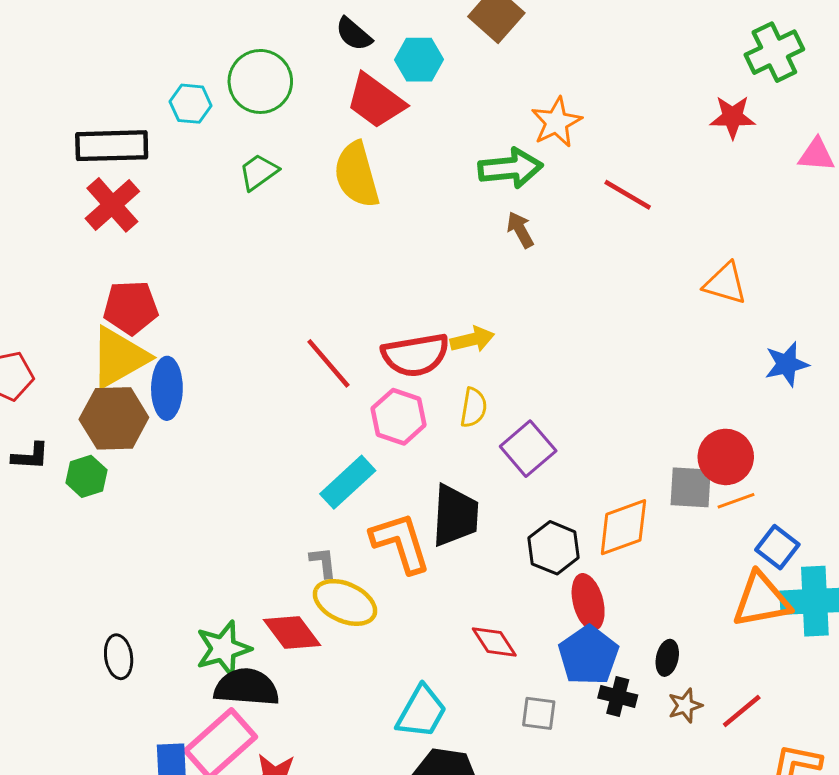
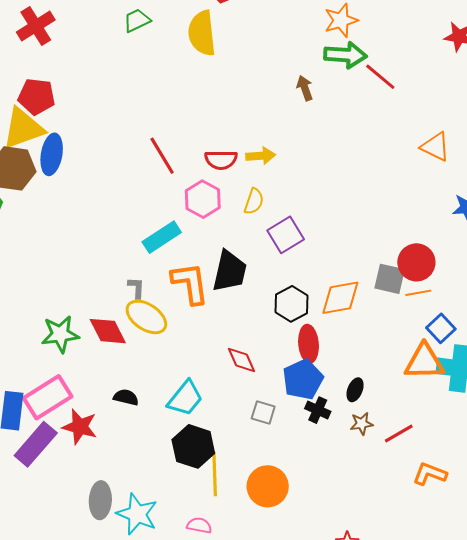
green arrow: (510, 168) -> (345, 55), moved
red semicircle: (415, 355) -> (221, 160), size x0.7
black semicircle: (247, 687) -> (126, 397), moved, size x0.6

